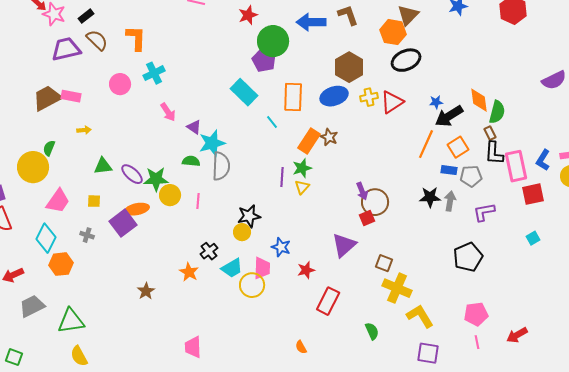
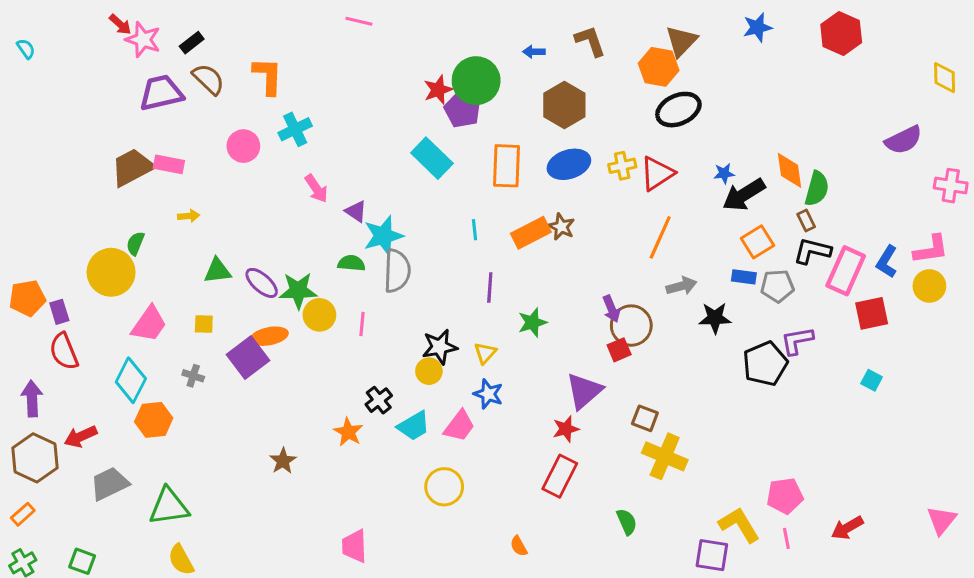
red star: (248, 15) -> (438, 90), moved
blue arrow: (311, 22) -> (534, 52), size x0.5
brown hexagon: (349, 67) -> (564, 105), moved
cyan line: (272, 122) -> (475, 230), moved, turned 32
orange rectangle: (309, 141) -> (531, 233), turned 30
orange line: (426, 144) -> (660, 237), moved
black L-shape: (494, 153) -> (812, 251), turned 100
pink rectangle: (516, 166) -> (846, 271), turned 36
green star: (302, 168) -> (532, 322), moved
yellow triangle: (302, 187) -> (485, 353), moved
gray arrow: (450, 201) -> (681, 286), moved, turned 66
cyan square: (533, 238) -> (872, 380), turned -32
black pentagon: (468, 257) -> (765, 364), moved
pink trapezoid: (262, 268) -> (459, 426), turned 35
red star: (306, 270) -> (566, 429), moved
yellow circle: (252, 285) -> (444, 487), moved
yellow L-shape: (420, 316) -> (739, 525), moved

